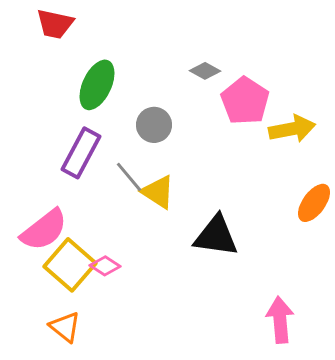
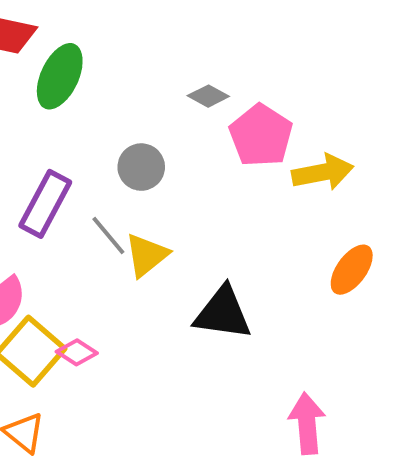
green ellipse: (97, 85) -> (60, 76), moved
yellow triangle: (158, 192) -> (147, 255), turned 48

